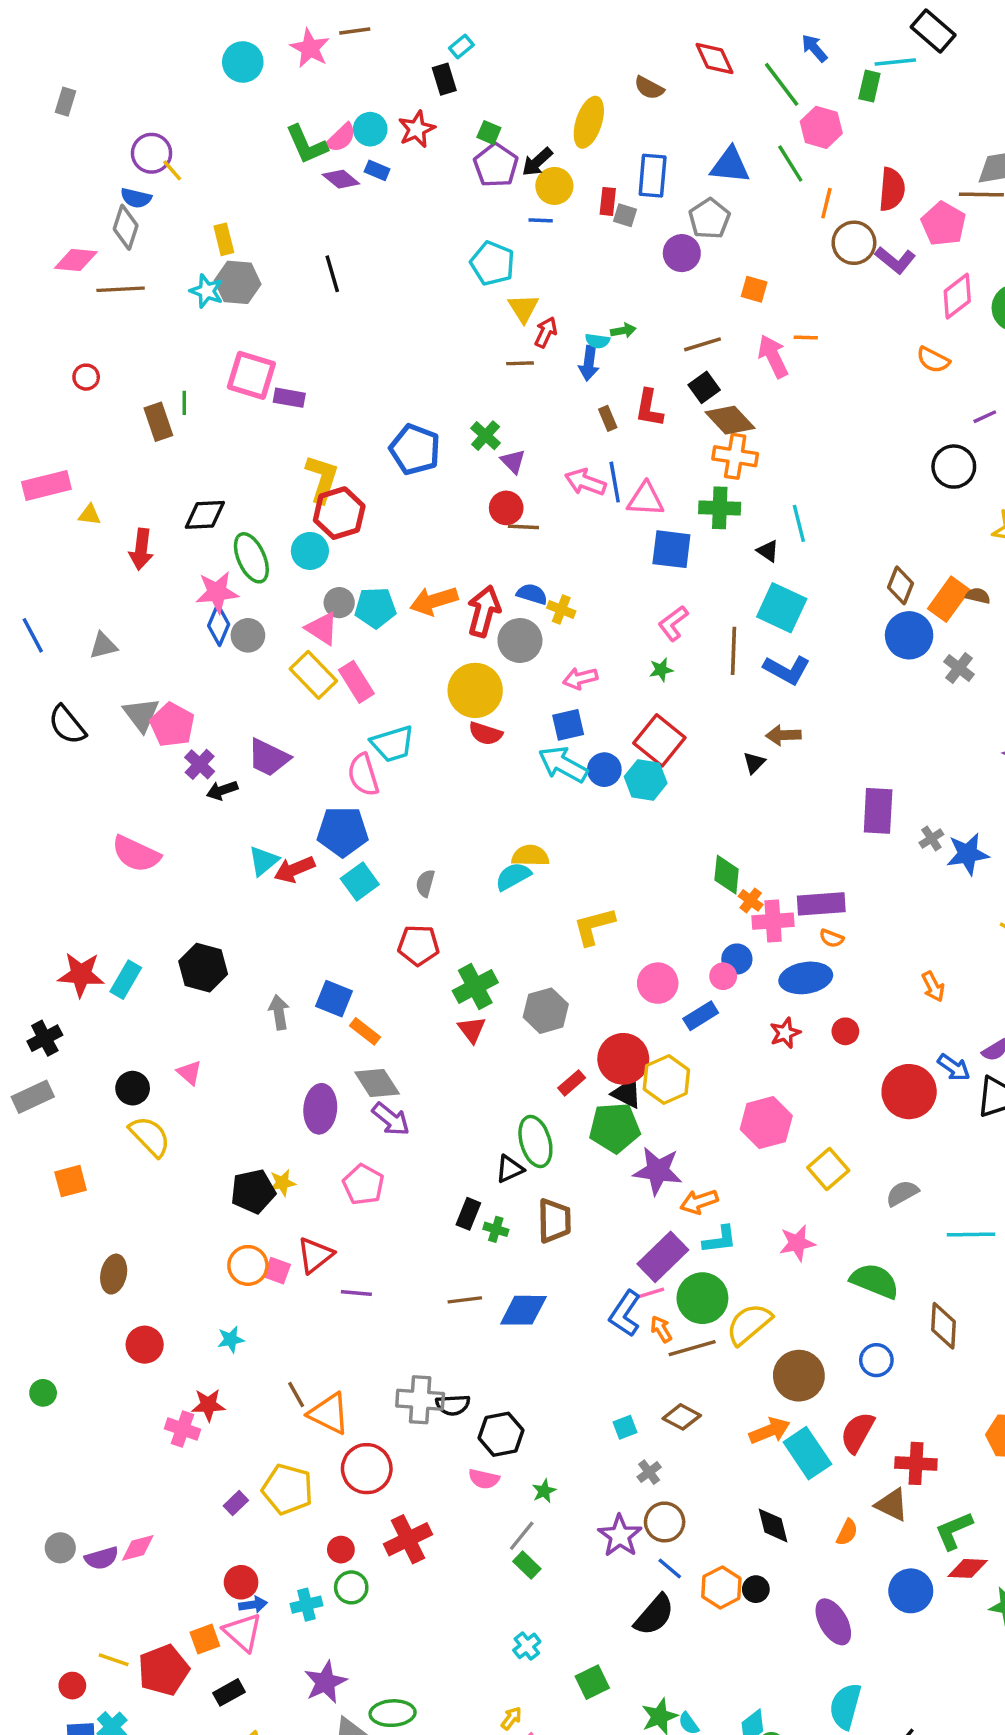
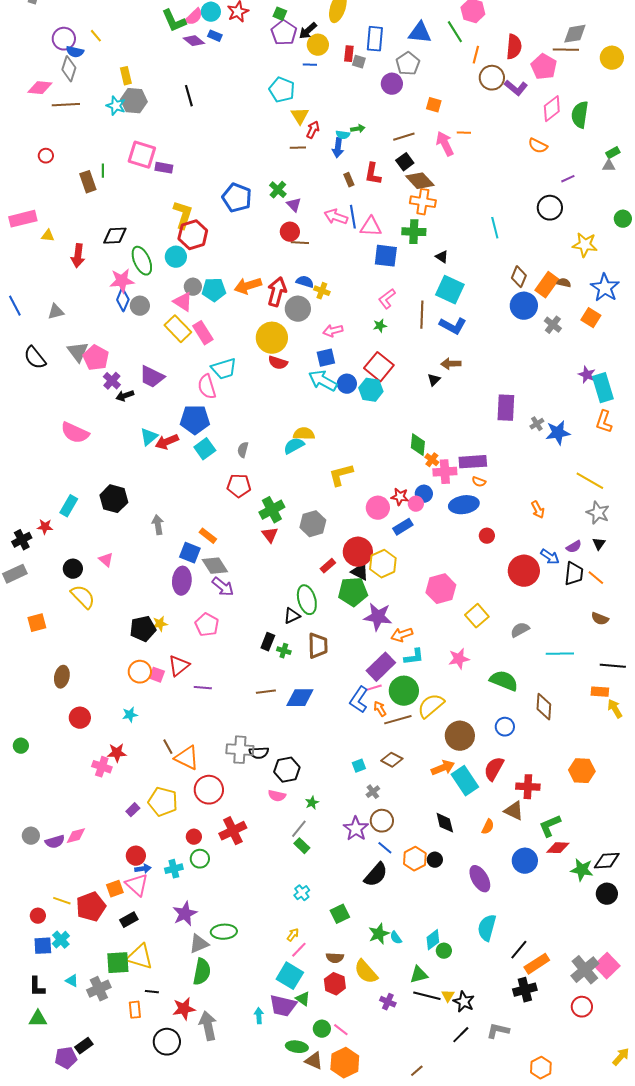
purple circle: (152, 153) -> (64, 39), moved
cyan line: (799, 523) -> (495, 228), moved
red star: (81, 974) -> (45, 527), moved, size x0.6
blue square: (334, 999) -> (190, 553), moved
red star: (785, 1033) -> (400, 497), moved, turned 30

